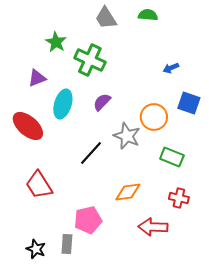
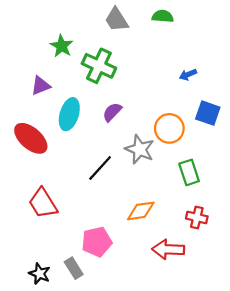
green rectangle: (172, 157) -> (189, 172), turned 50
gray rectangle: (67, 244) -> (74, 268), turned -36

